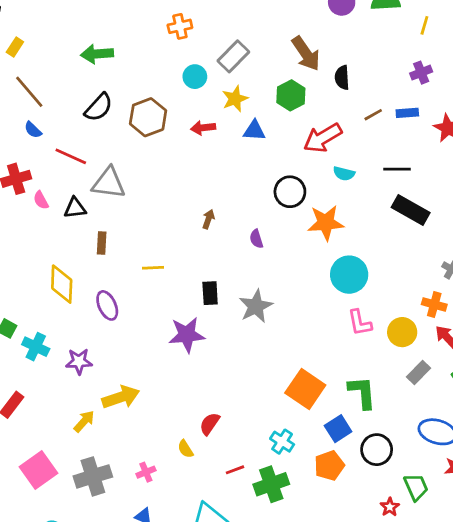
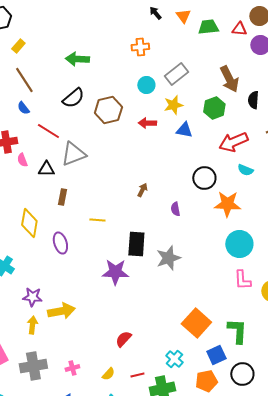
gray triangle: (109, 183) -> (73, 154), turned -36
black rectangle: (210, 293) -> (136, 244), size x1.4
purple star: (79, 361) -> (32, 297), moved
yellow arrow: (84, 421) -> (32, 325), turned -42
yellow semicircle: (185, 449) -> (108, 374), moved, turned -112

